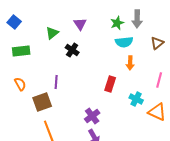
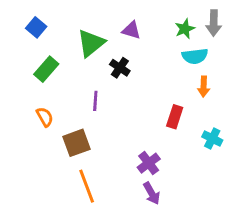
purple triangle: (80, 24) -> (131, 30), turned -40
green triangle: (52, 33) -> (91, 43), size x1.5
green rectangle: (21, 51) -> (46, 69), turned -42
purple line: (56, 82) -> (95, 101), moved

